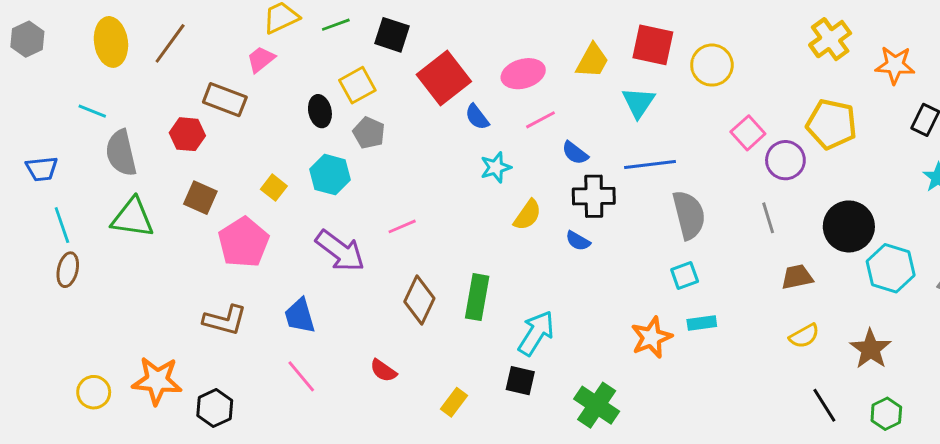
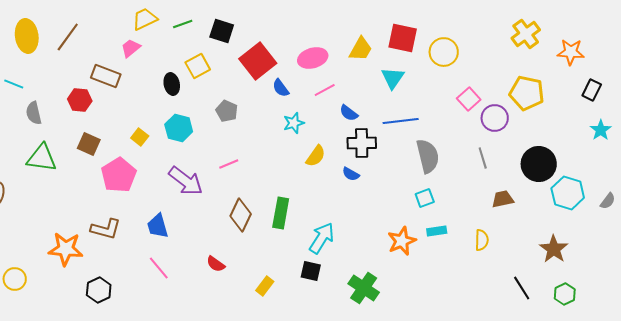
gray pentagon: (369, 133) -> (227, 111), moved
gray semicircle: (121, 153) -> (34, 113), size x0.7
yellow semicircle: (804, 336) -> (482, 240), moved, turned -60
orange star: (157, 381) -> (66, 249), moved

